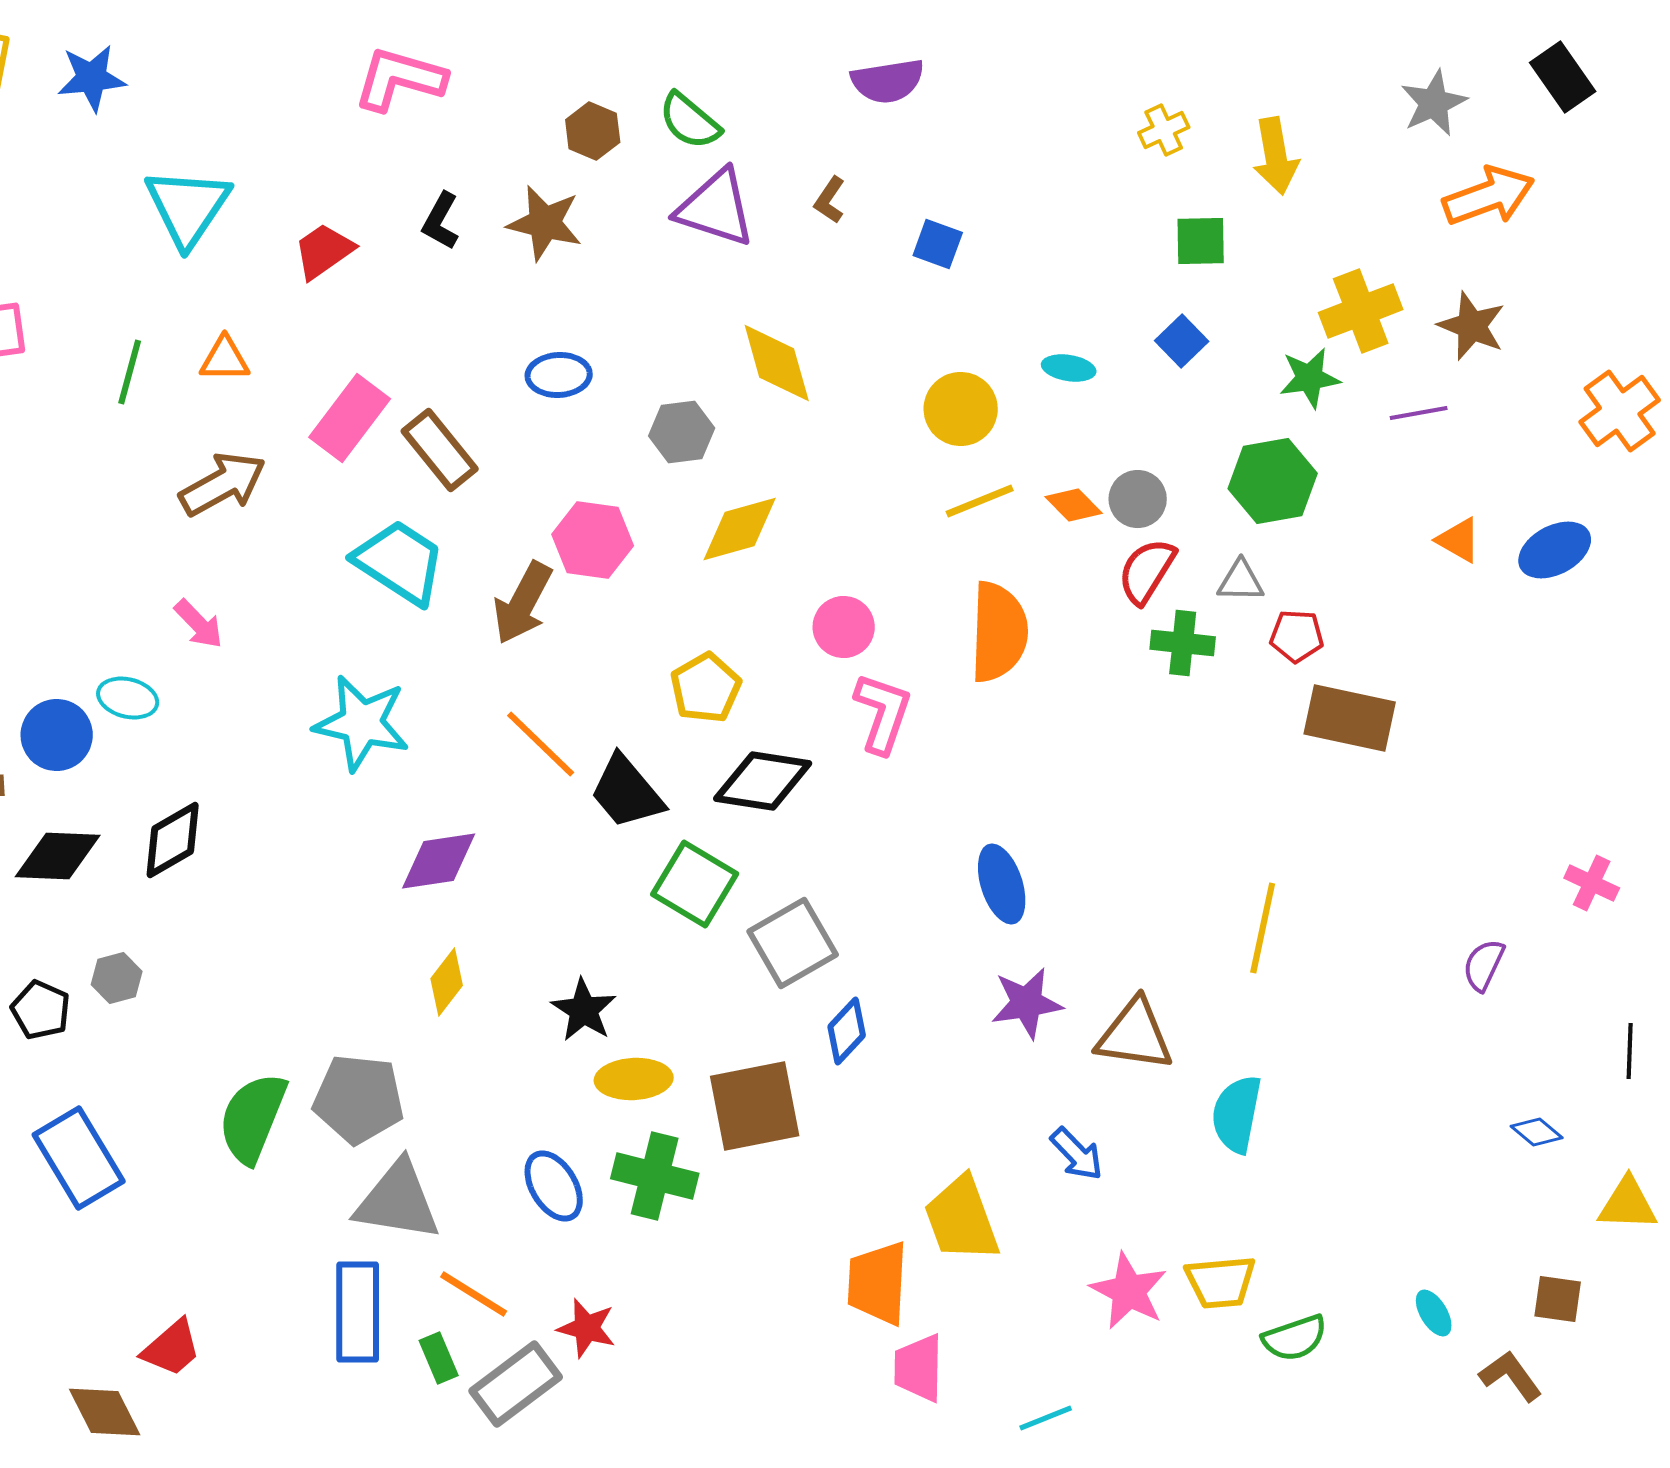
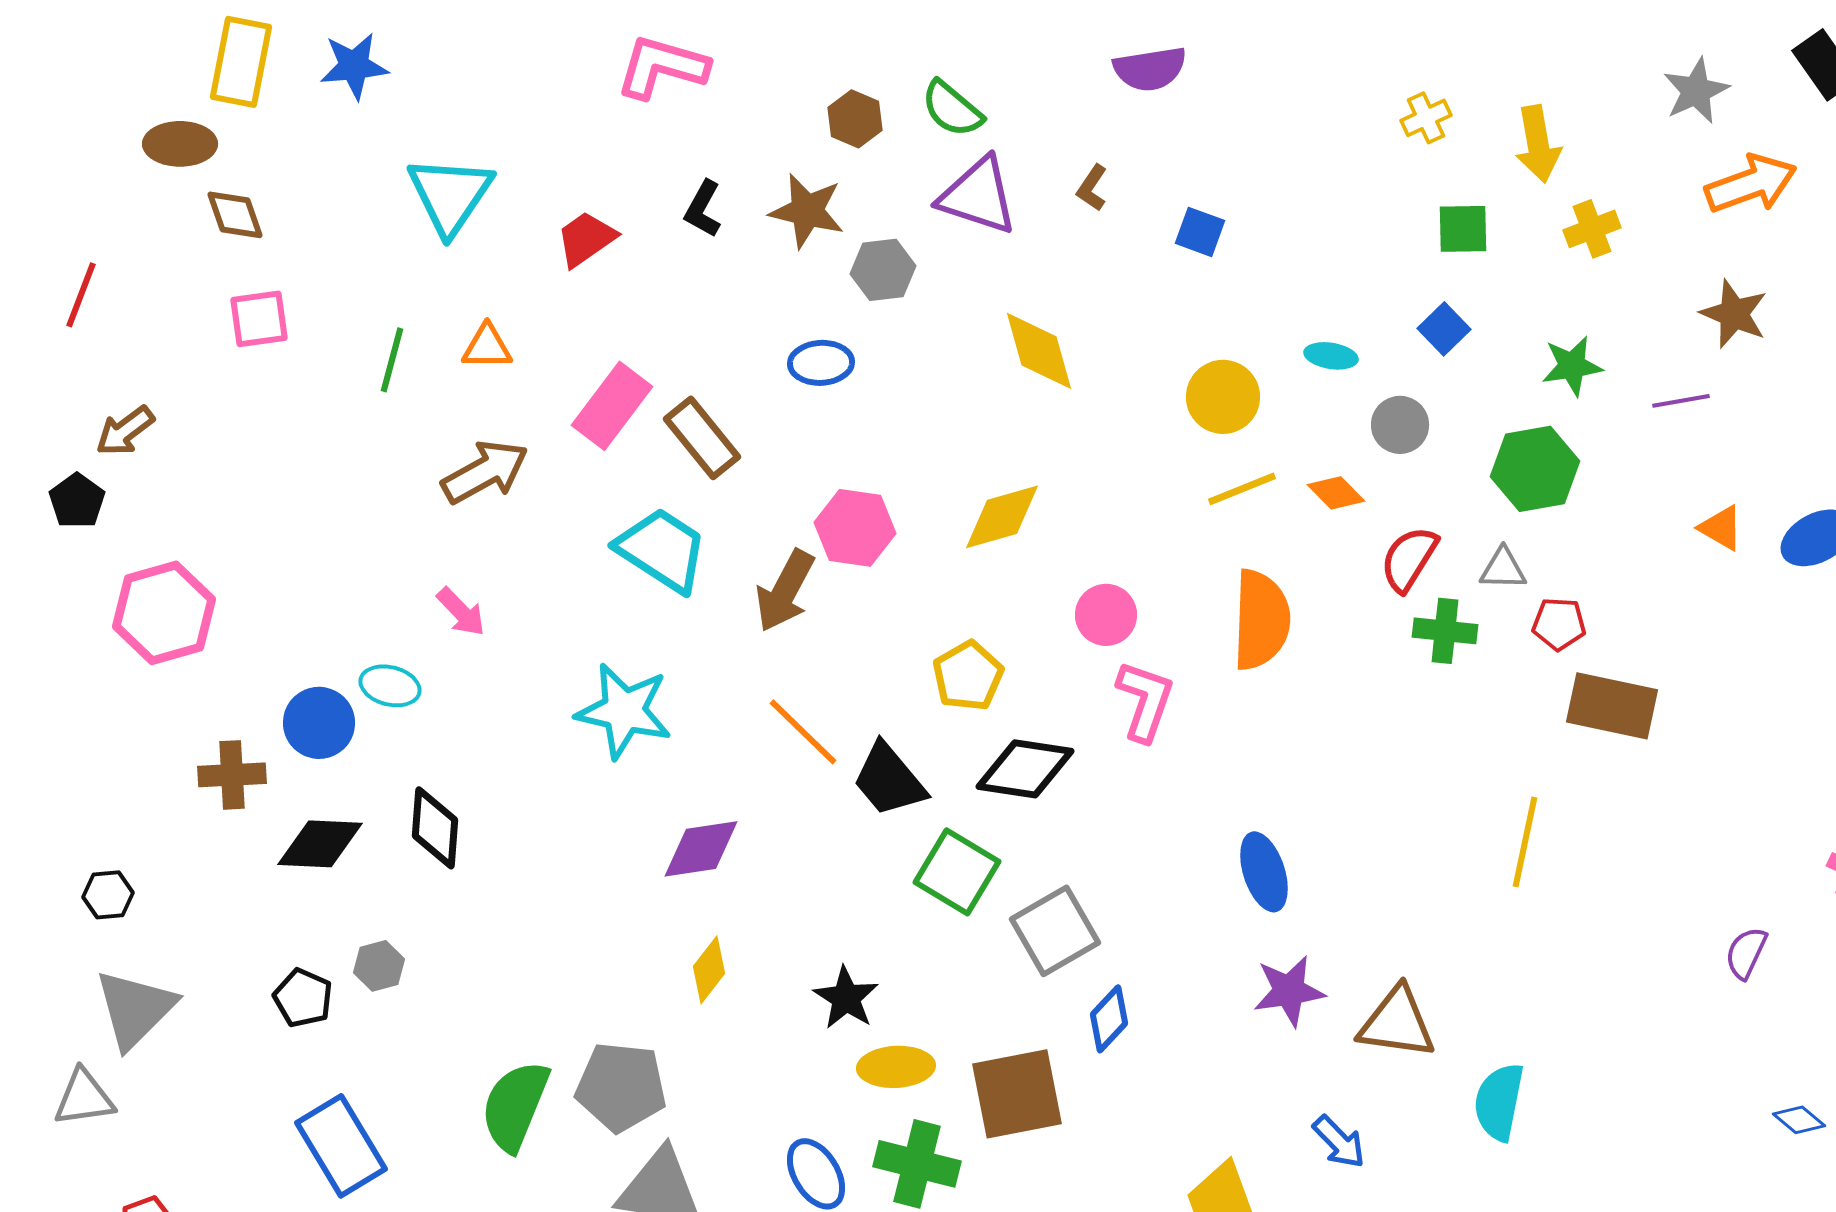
yellow cross: (1361, 311) -> (1592, 229), moved, size x0.7
gray hexagon: (682, 432) -> (883, 270), moved
gray circle: (1138, 499) -> (1400, 425), moved
black diamond: (173, 840) -> (435, 828), turned -56
yellow line: (1263, 928) -> (1525, 842), moved

